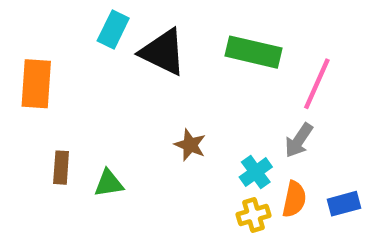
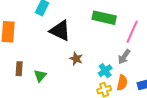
black triangle: (163, 52) -> (60, 31), moved
green triangle: (109, 183) -> (40, 76), turned -40

